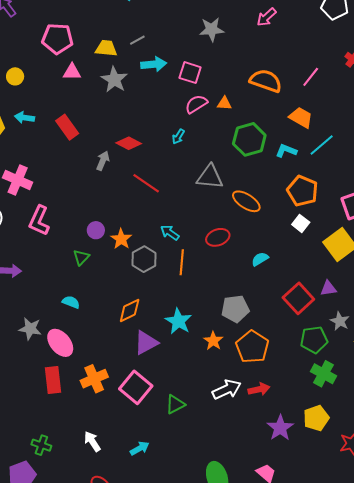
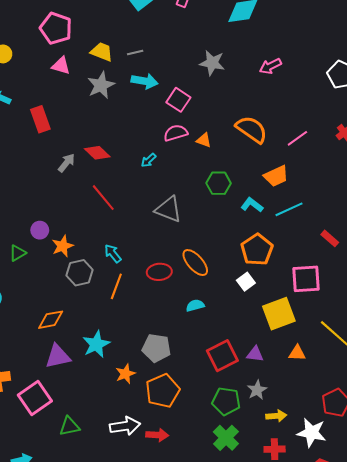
orange trapezoid: (301, 117) -> (276, 176), turned 110
green hexagon: (249, 139) -> (218, 183), size x0.7
orange ellipse: (246, 201) -> (195, 263), moved

